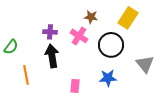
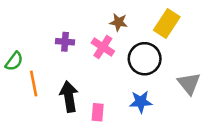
black arrow: (52, 56) -> (69, 97), moved
orange line: (26, 75) -> (34, 84), moved

